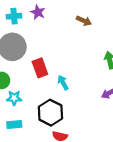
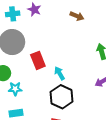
black hexagon: (50, 113) -> (62, 97), moved

